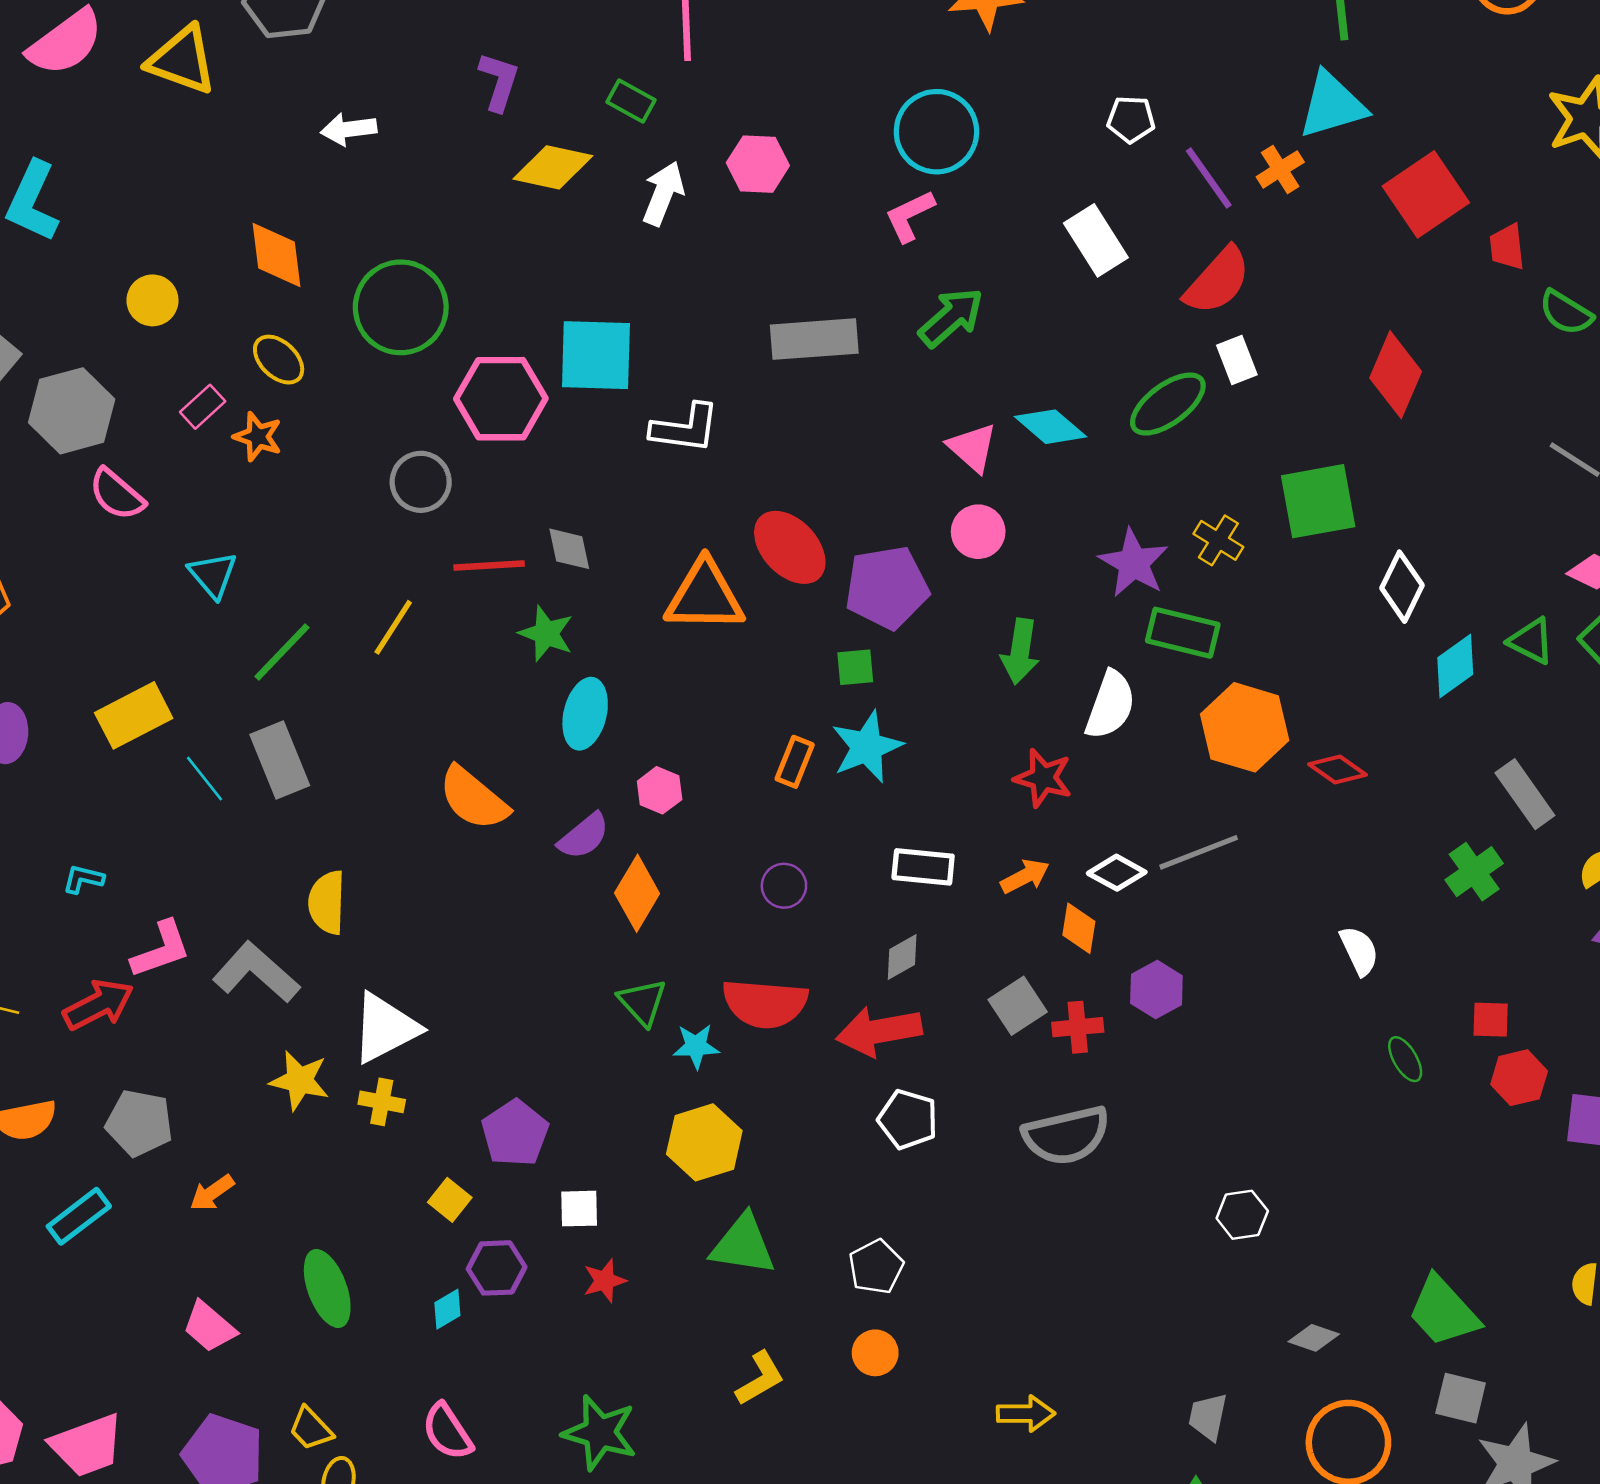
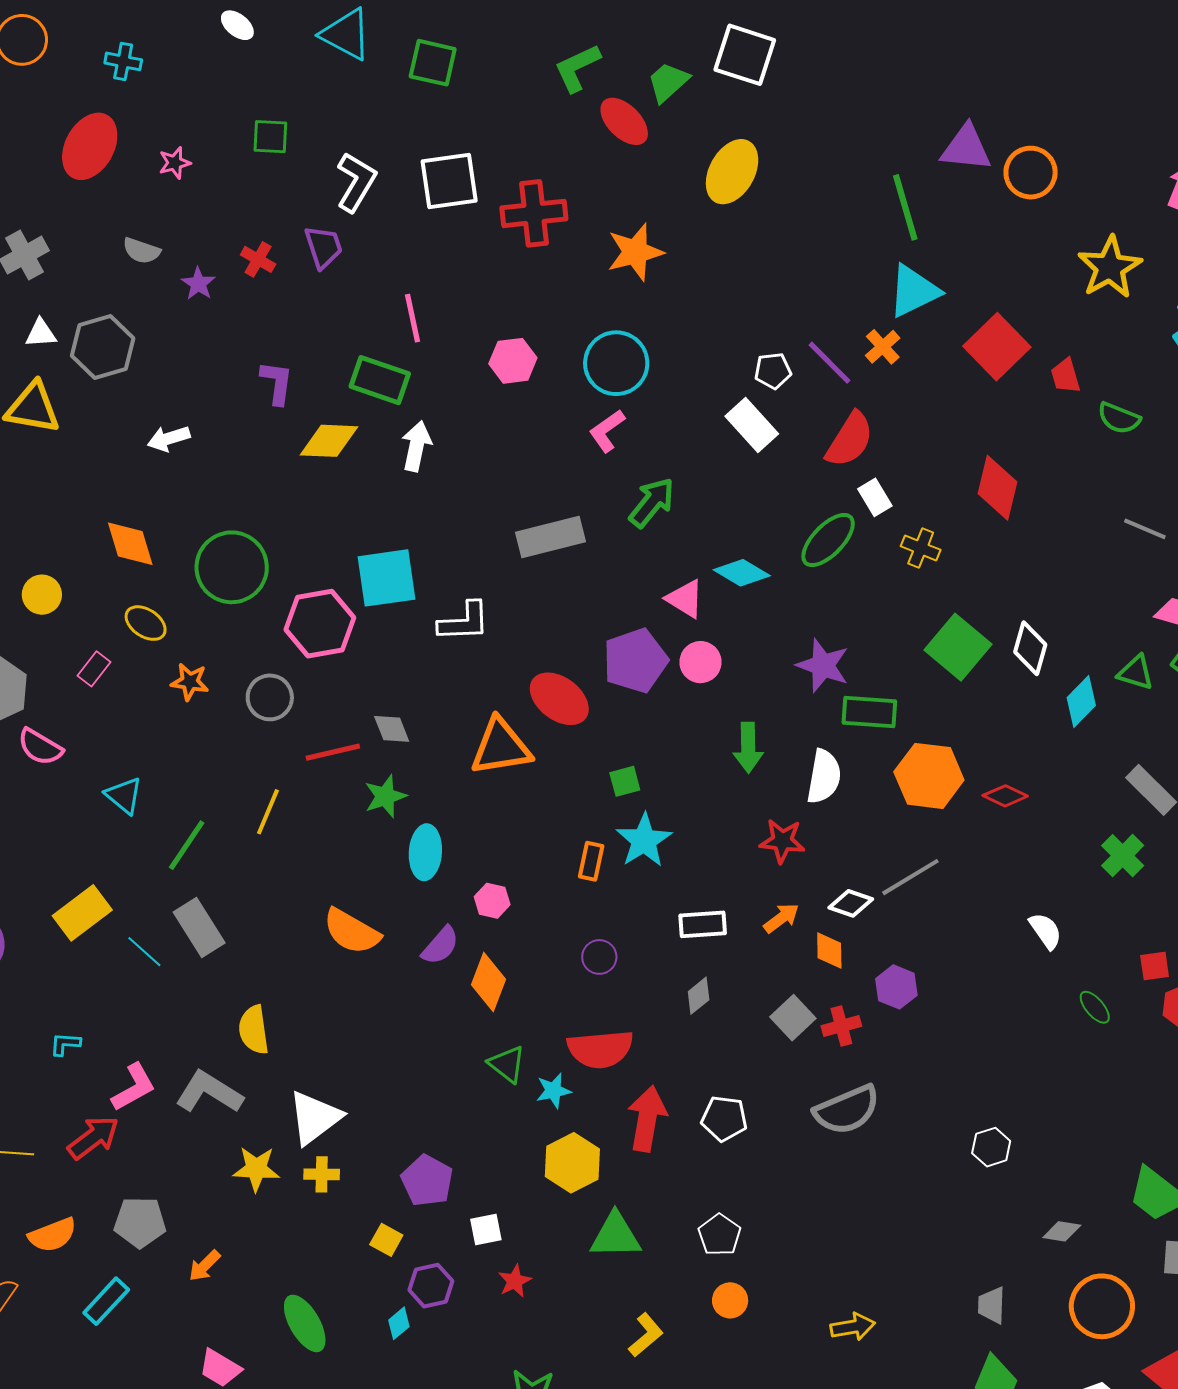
green rectangle: (631, 101) -> (380, 380), size x1.6
white pentagon: (1131, 119) -> (773, 371), moved
pink hexagon: (758, 164) -> (513, 361), moved
orange star: (258, 437) -> (190, 682), moved
green square: (1318, 501) -> (958, 647), moved, turned -30
yellow cross: (1218, 540) -> (921, 548), moved
purple pentagon: (887, 587) -> (635, 661), moved
green star: (546, 634) -> (385, 796), turned -30
red arrow: (879, 1031) -> (647, 1119), moved, turned 120

